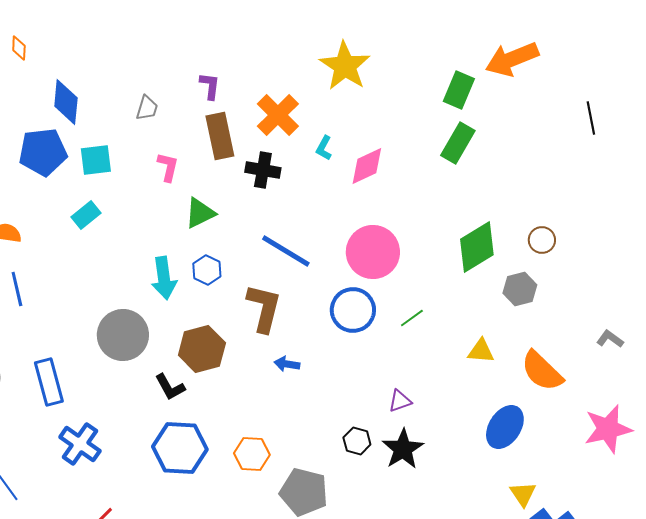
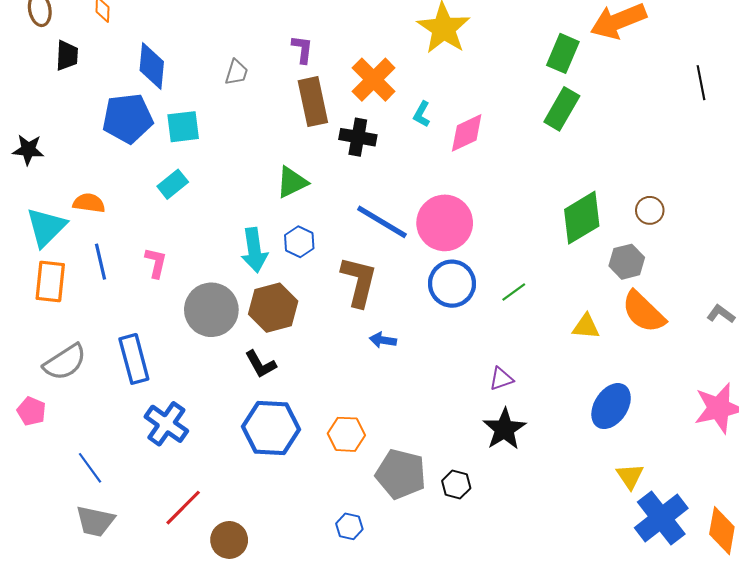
pink L-shape: (168, 167) -> (156, 263), moved
pink circle: (373, 252) -> (445, 223), moved
brown hexagon: (202, 349) -> (273, 308), moved
orange semicircle: (542, 371) -> (643, 312), moved
black hexagon: (357, 441) -> (456, 485), moved

